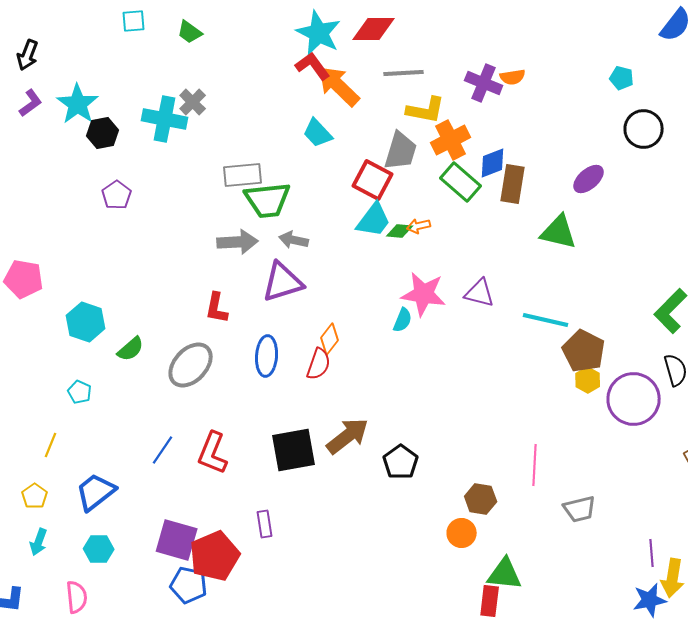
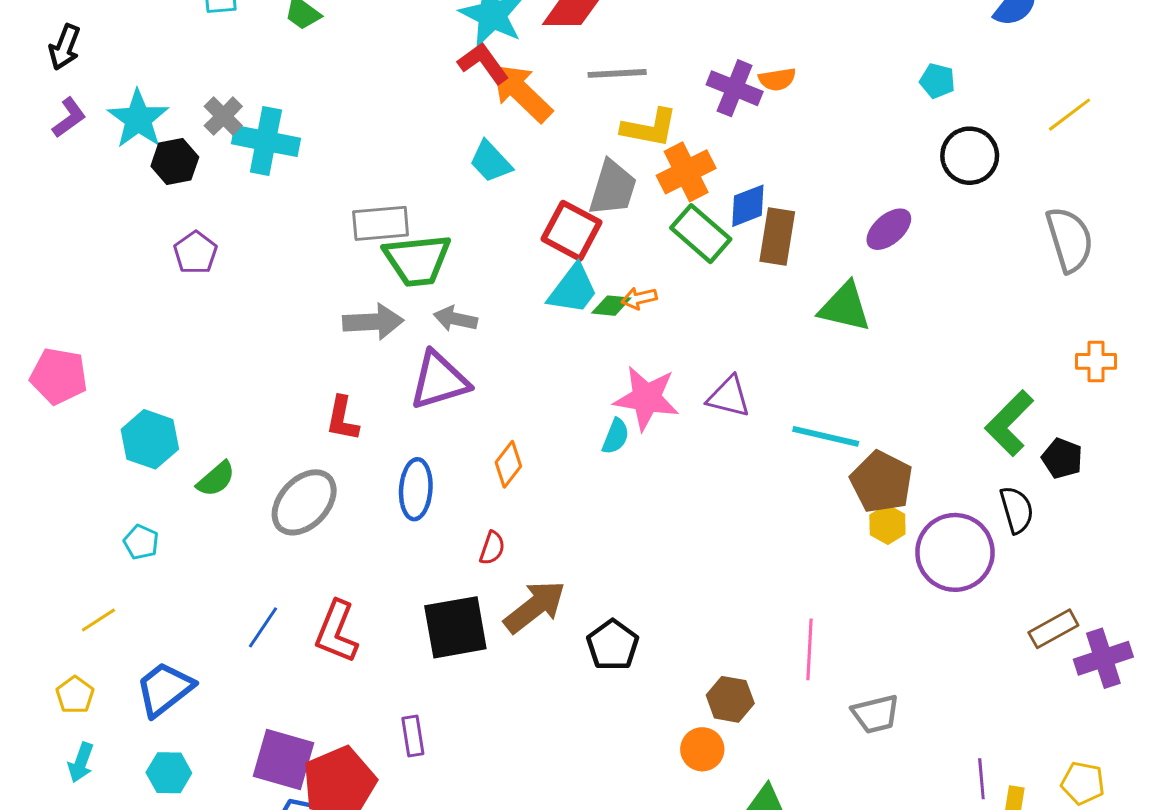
gray cross: (193, 102) -> (223, 116), moved
red semicircle: (319, 364) -> (492, 548), moved, size x0.7
yellow line: (51, 445) -> (98, 620), turned 35

